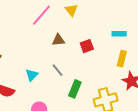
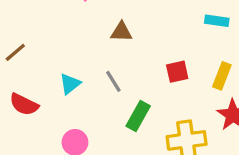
cyan rectangle: (119, 34) -> (217, 21), moved
red square: (87, 46) -> (177, 72), moved

